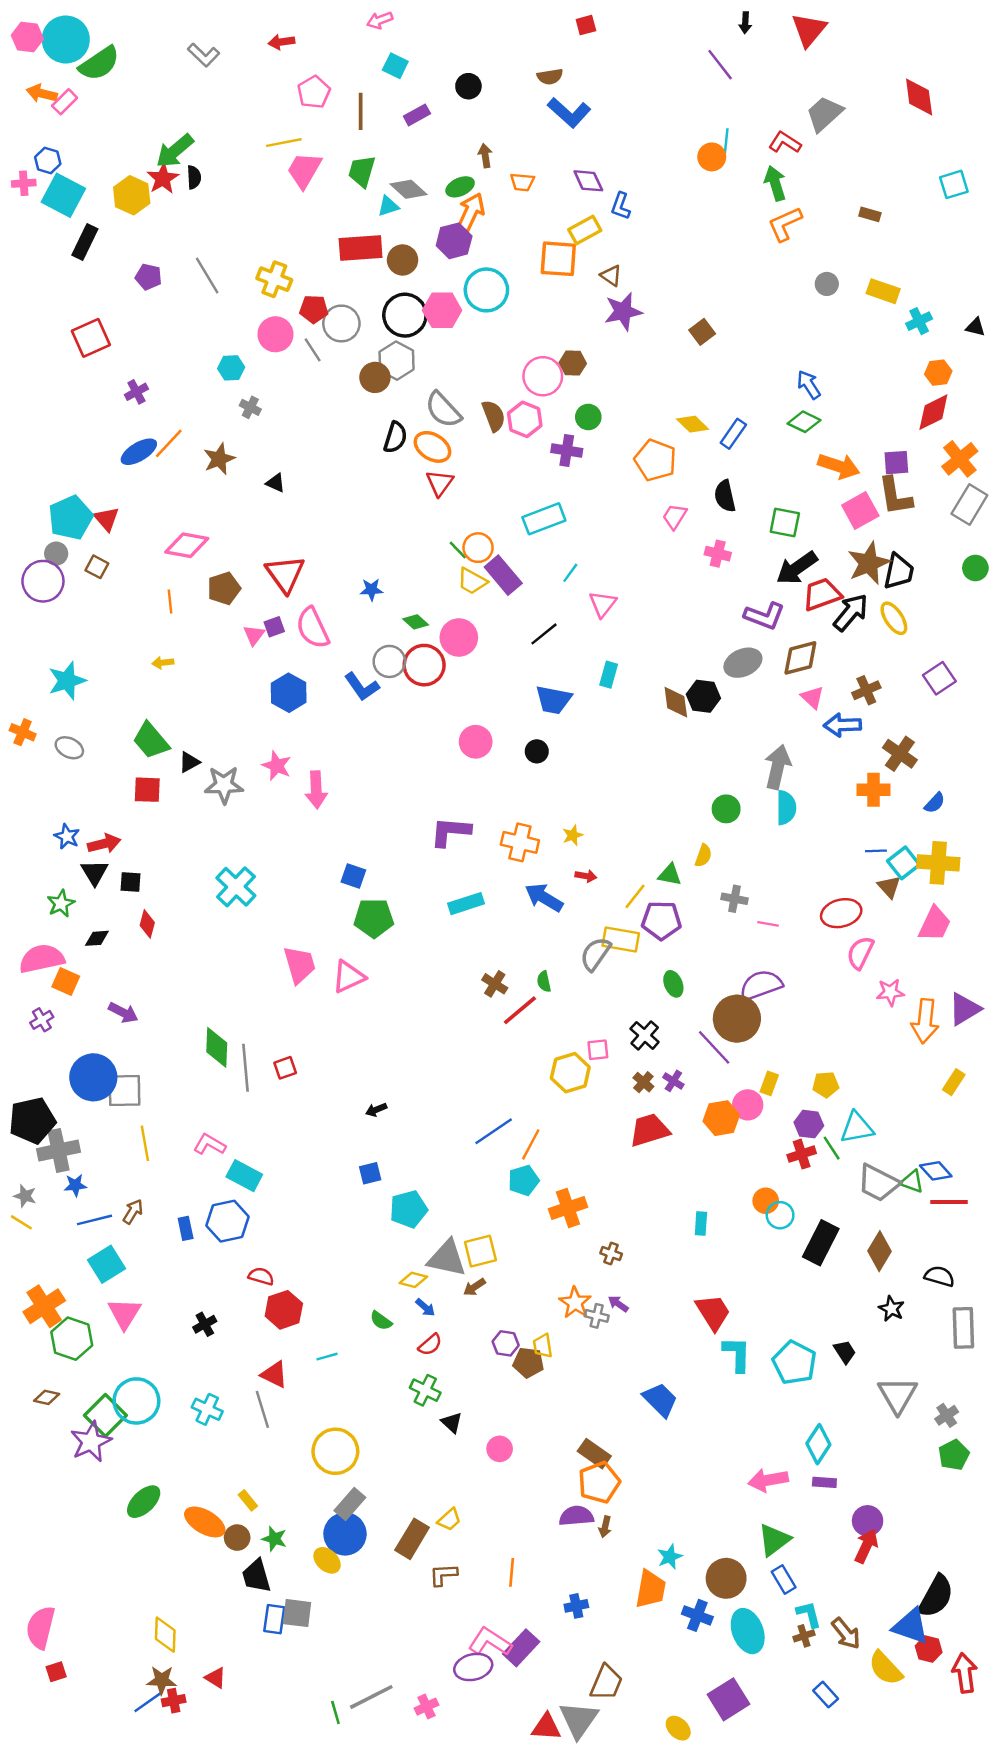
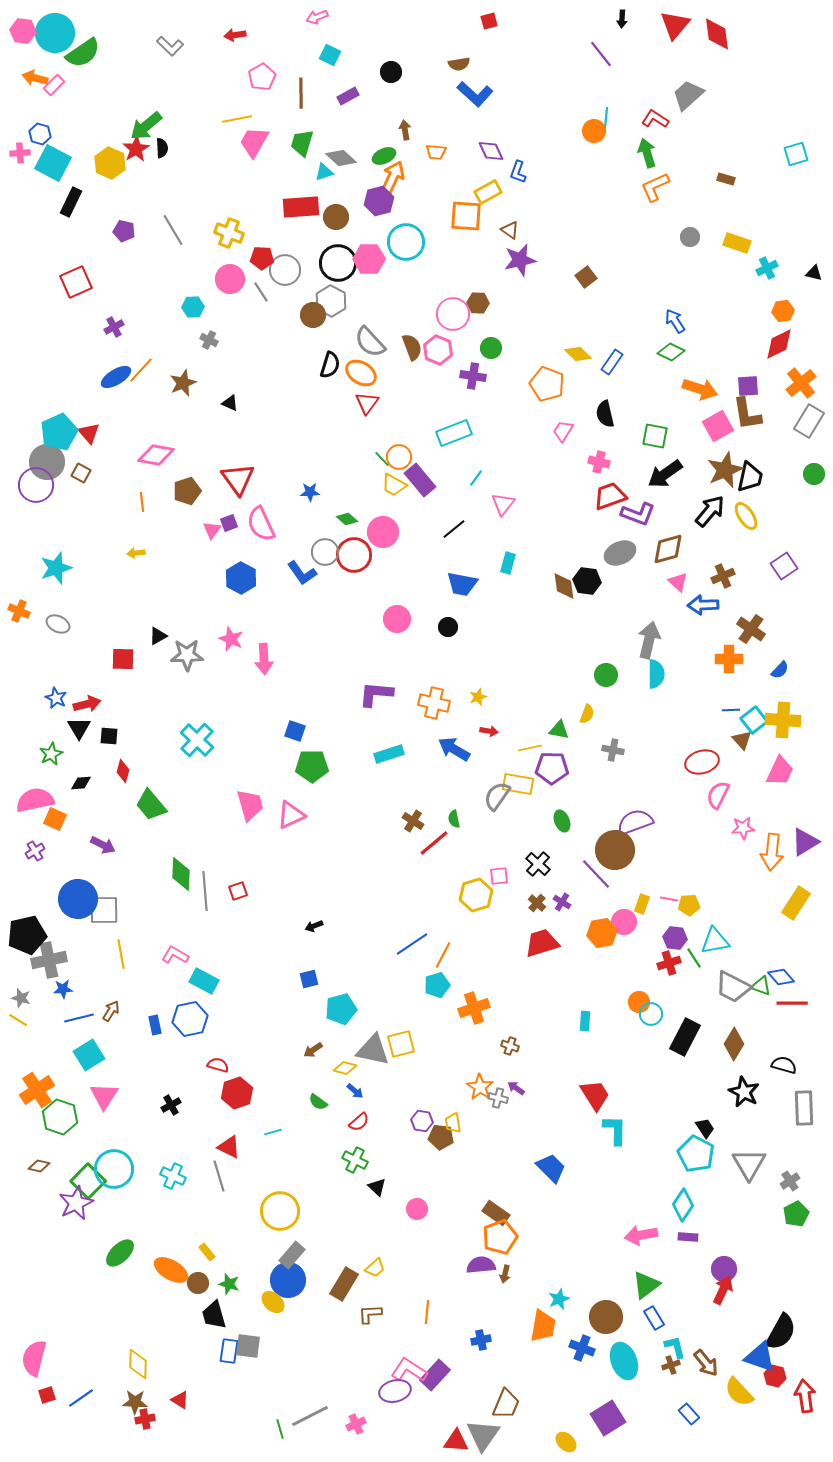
red diamond: (919, 97) -> (717, 34), moved
gray circle: (56, 554) -> (47, 462), size x1.8
red trapezoid: (822, 594) -> (610, 496), moved
green trapezoid: (151, 741) -> (151, 805), moved
yellow line: (635, 896) -> (530, 748), turned 40
pink line: (768, 924) -> (669, 899), moved
yellow rectangle: (954, 1082) -> (796, 903), size x1.5
brown arrow: (474, 1287) -> (313, 1050), moved
black star: (892, 1309) -> (744, 1092), size x1.4
cyan pentagon: (794, 1363) -> (696, 1154), moved
blue line: (148, 1702) -> (81, 1398), moved

